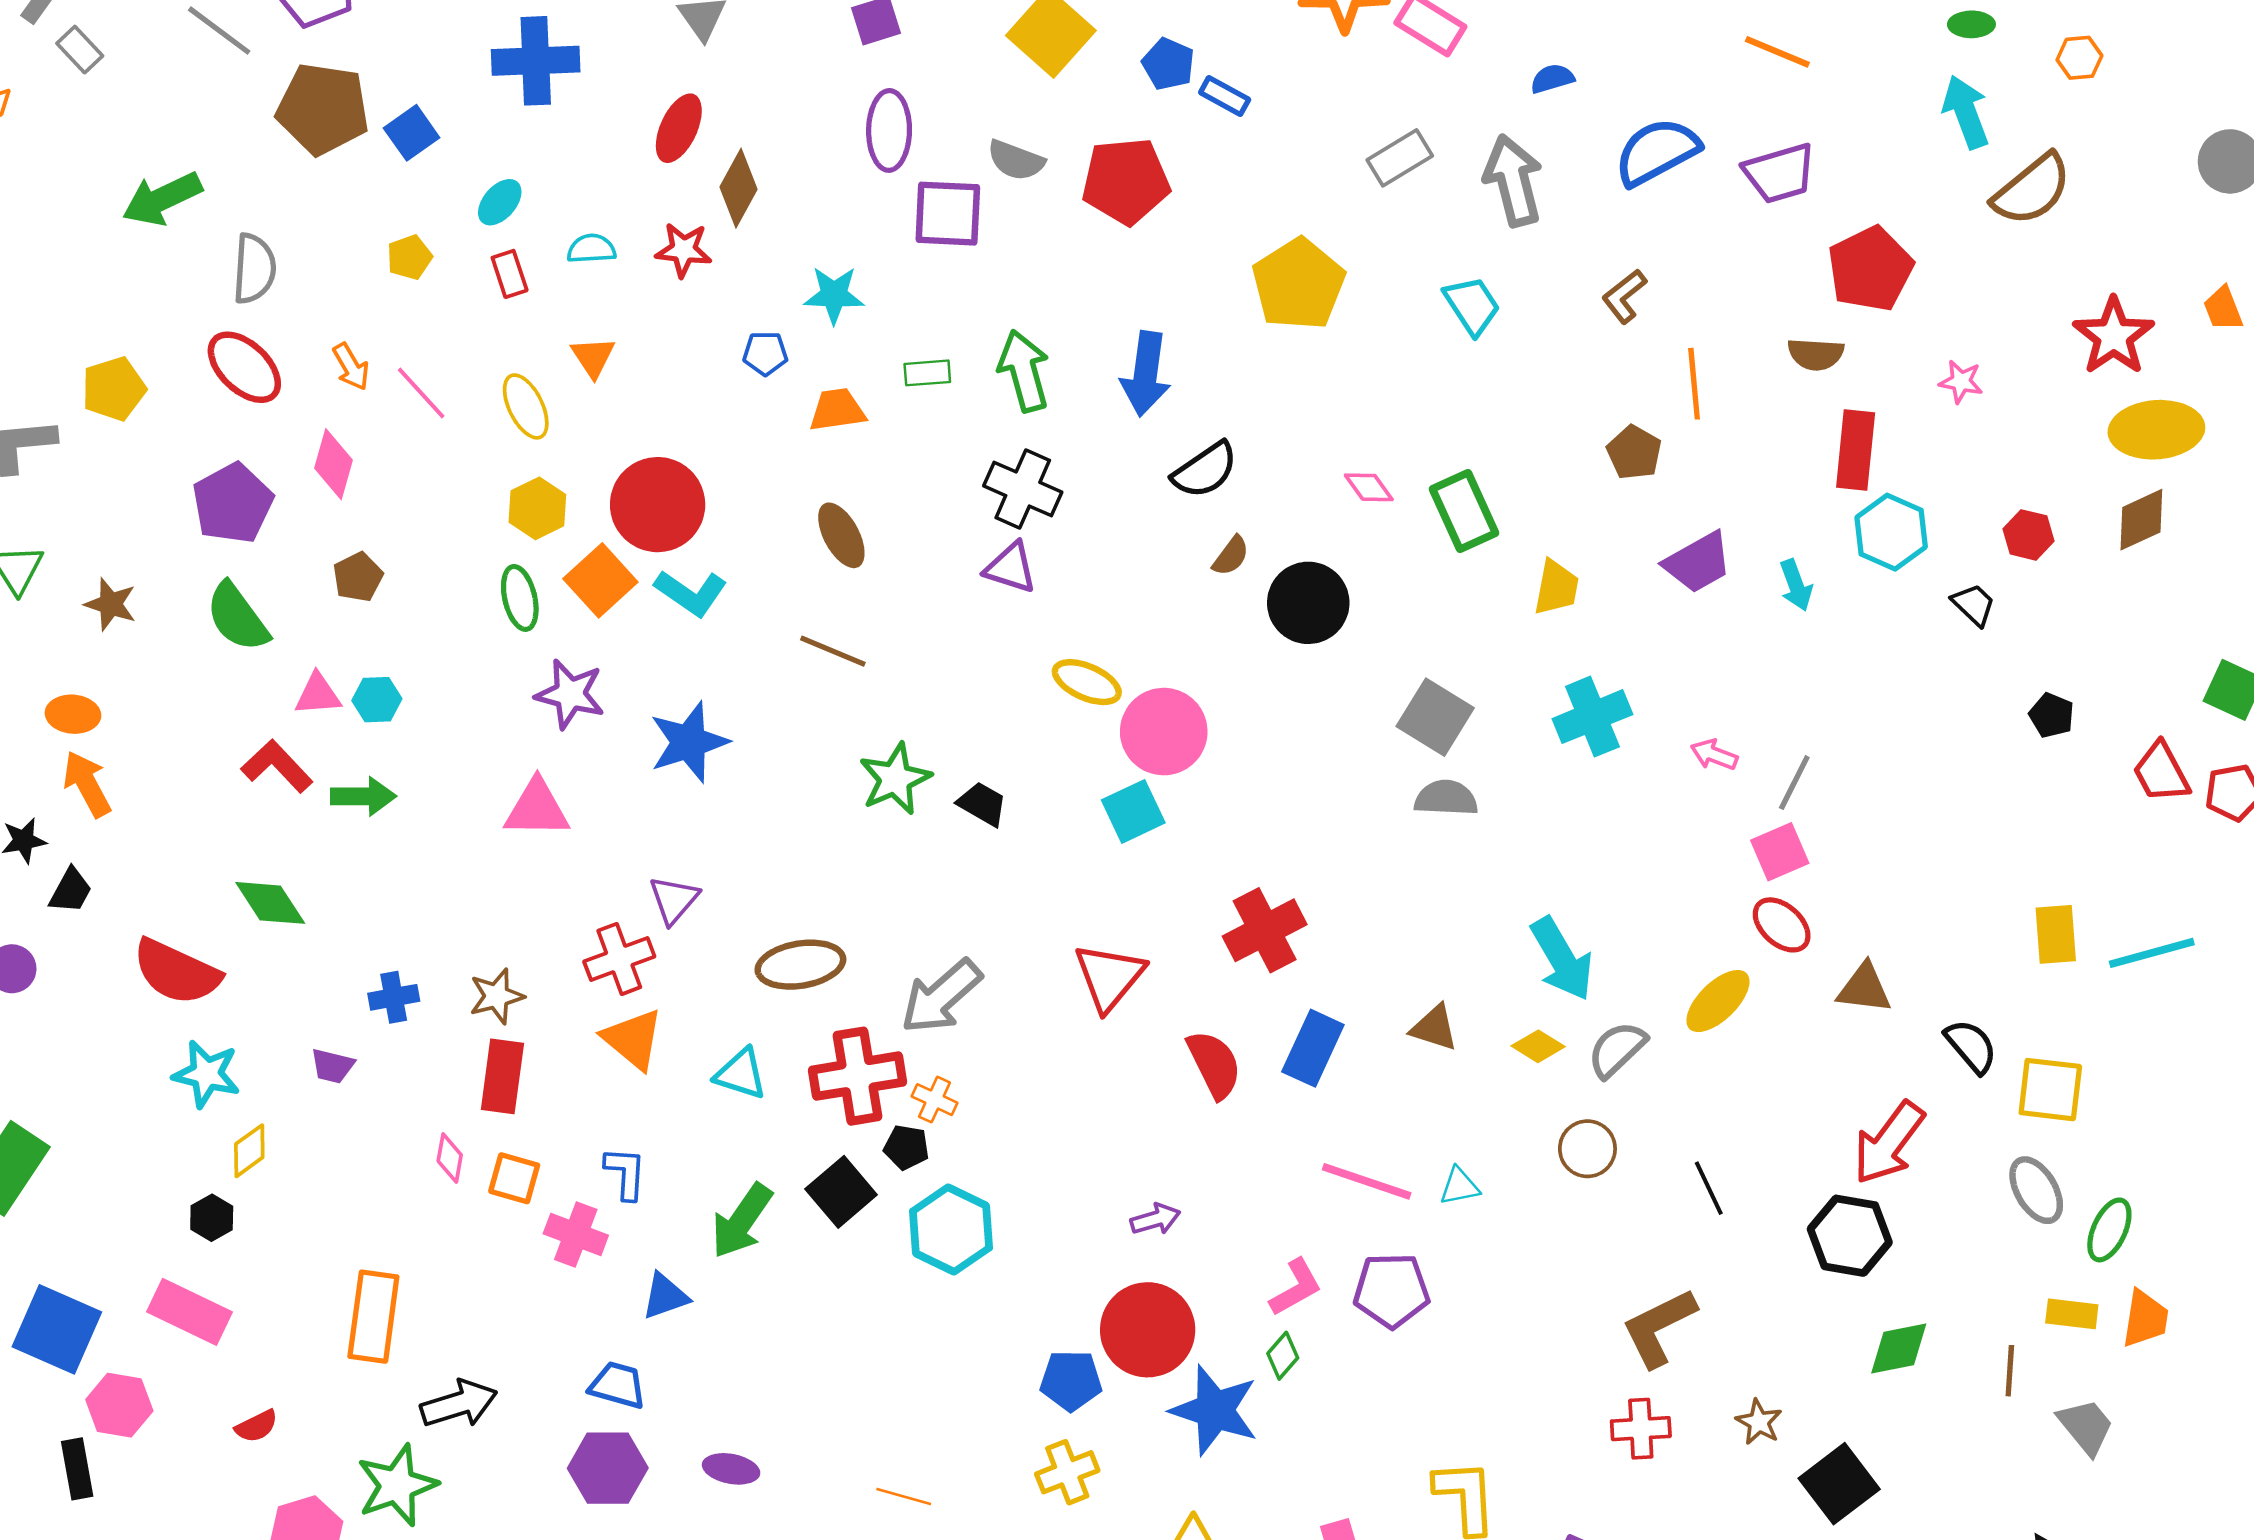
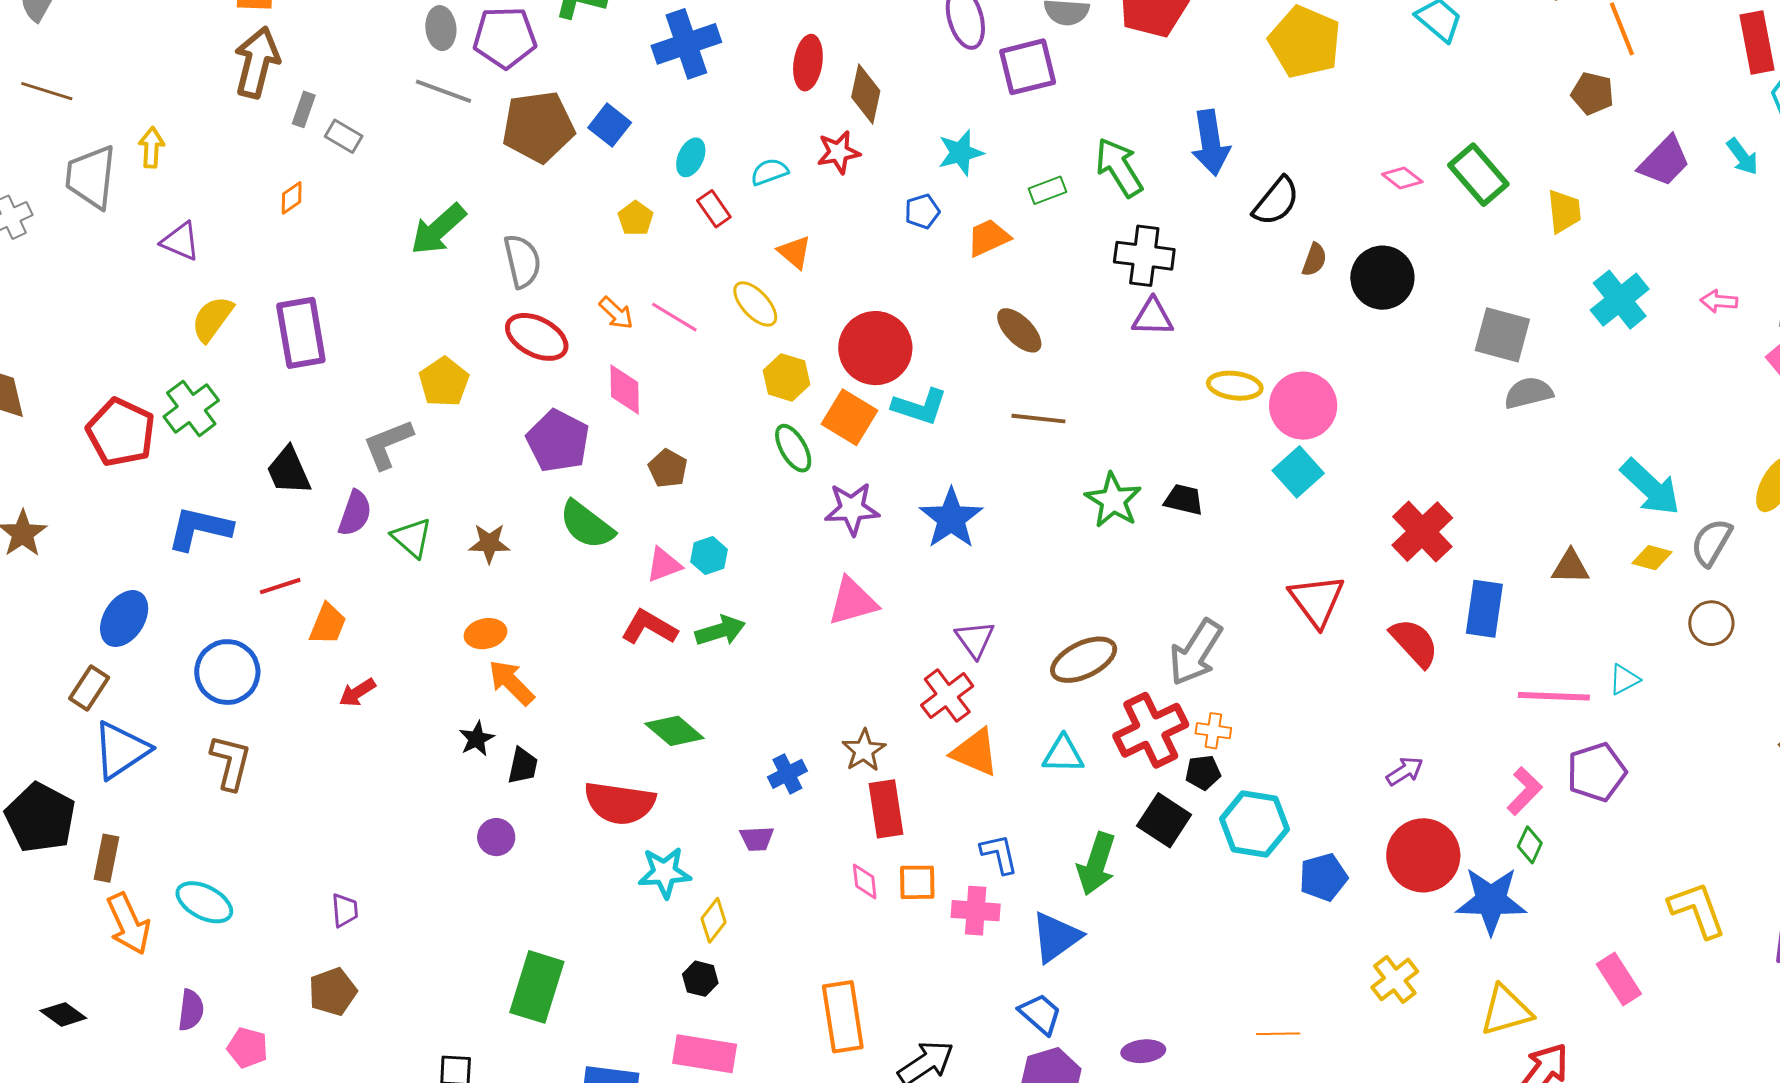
blue triangle: (665, 1296) -> (1056, 937), size x1.4
blue pentagon: (1071, 1380) -> (1323, 877), moved
blue trapezoid: (618, 1385) -> (1040, 1014), turned 42

